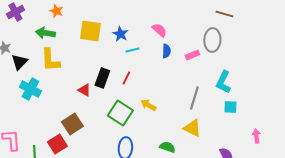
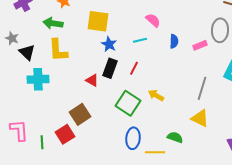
pink semicircle: (159, 30) -> (153, 20), moved
blue star: (120, 34) -> (109, 44), moved
black triangle: (19, 62) -> (27, 52), turned -30
cyan cross: (30, 89) -> (38, 79), turned -30

